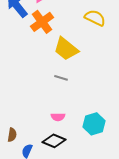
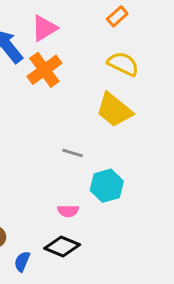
yellow trapezoid: (66, 49) -> (114, 110), moved
cyan hexagon: (94, 124) -> (107, 186), moved

